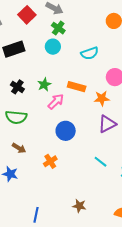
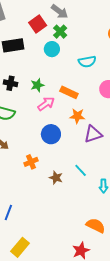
red square: (27, 15) -> (38, 24), moved
black cross: (17, 87) -> (10, 83), turned -32
orange star: (102, 98) -> (77, 116), moved
brown star: (79, 206) -> (56, 178), moved

